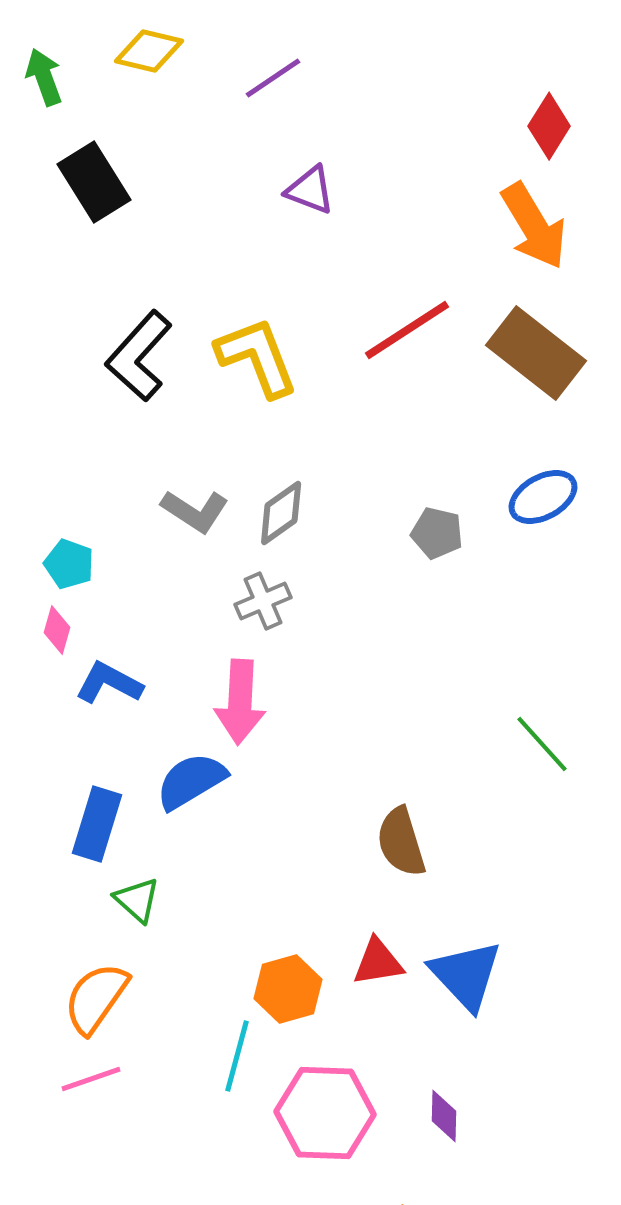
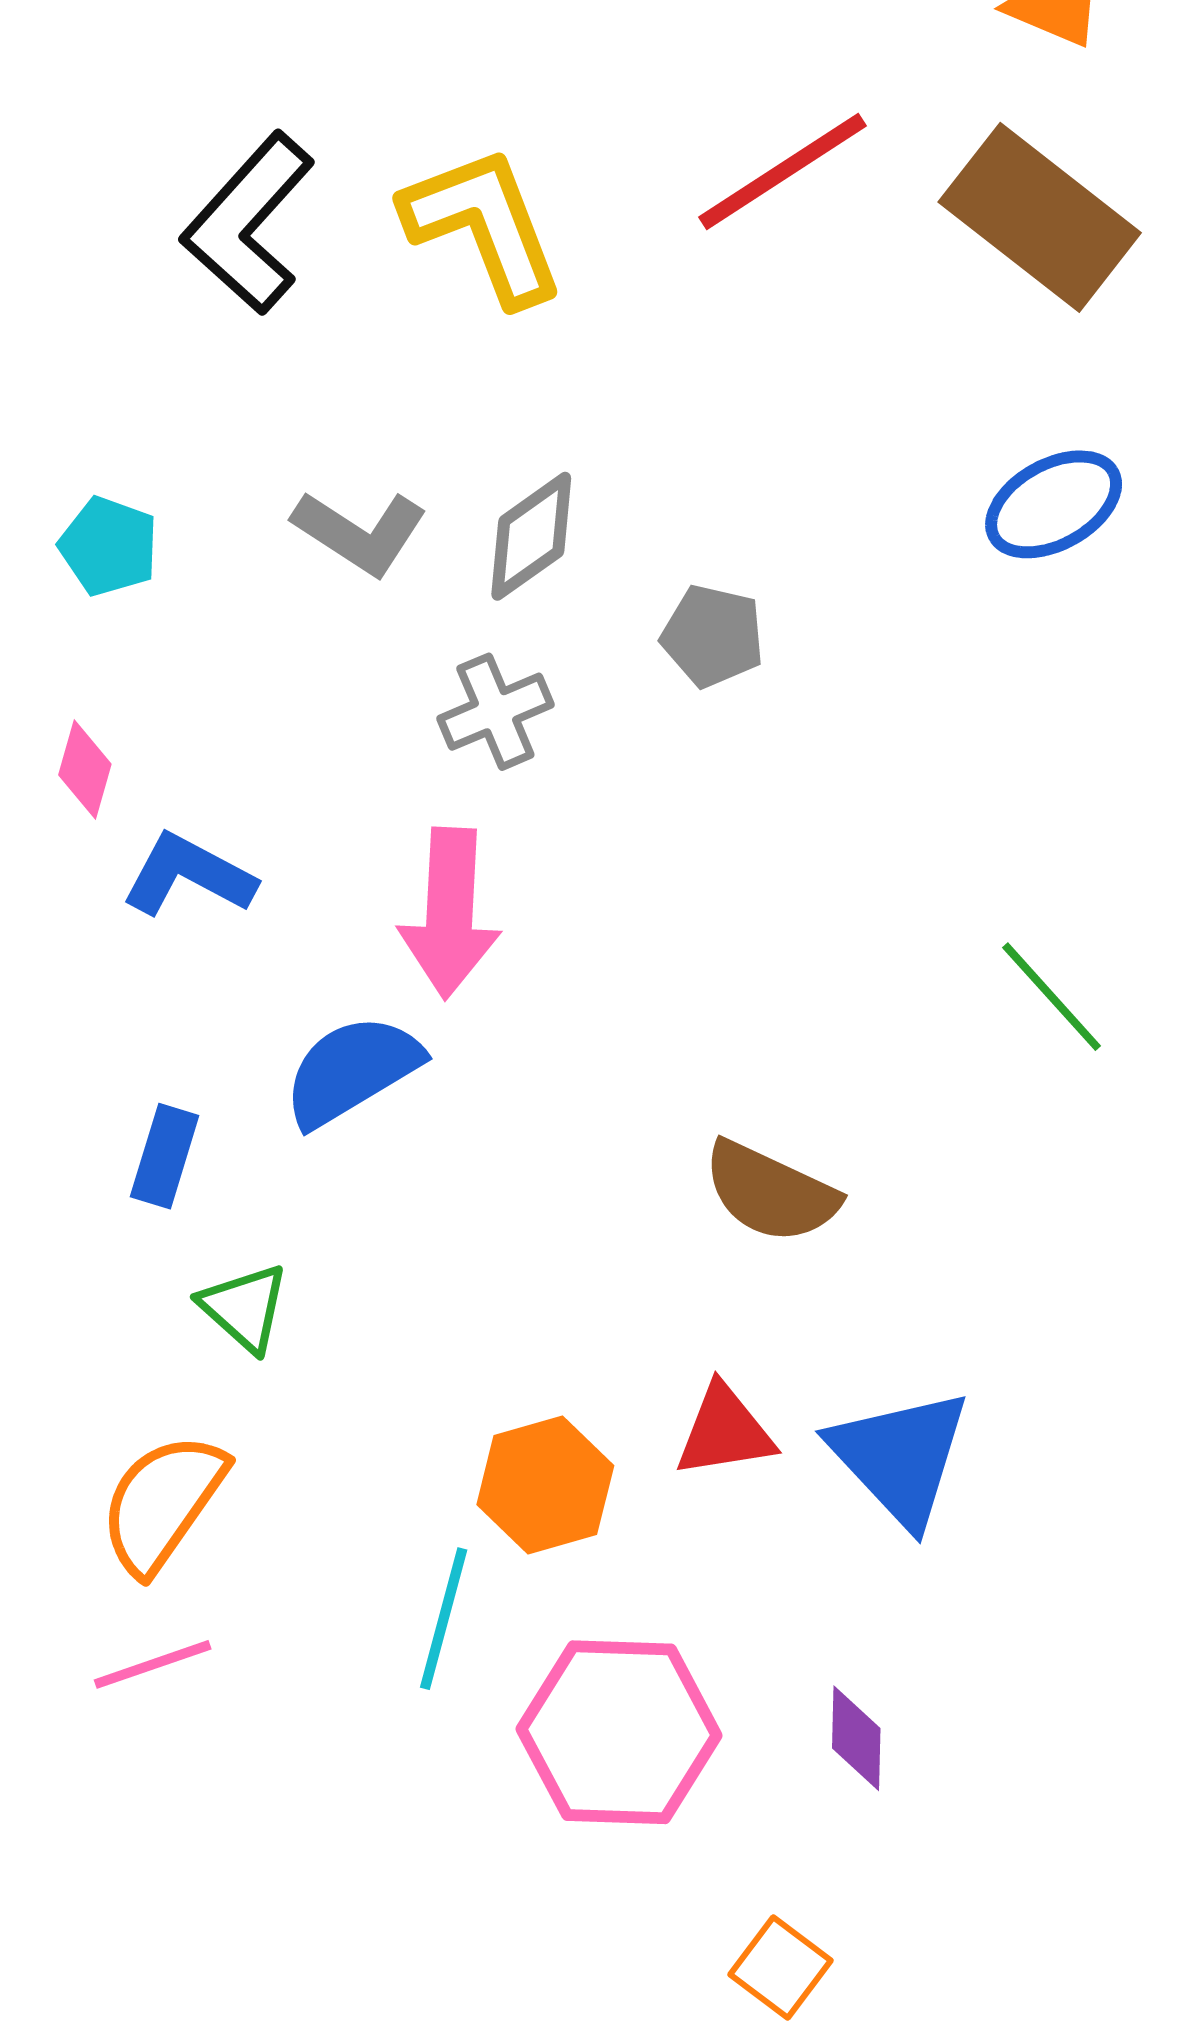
gray pentagon: (437, 533) -> (713, 636), moved
cyan pentagon: (69, 564) -> (109, 546), moved
blue rectangle: (97, 824) -> (165, 1156), size x0.7
brown semicircle: (401, 842) -> (771, 1192), turned -48

